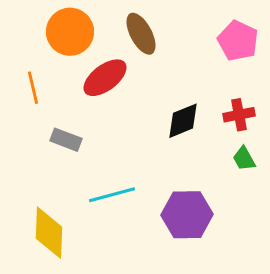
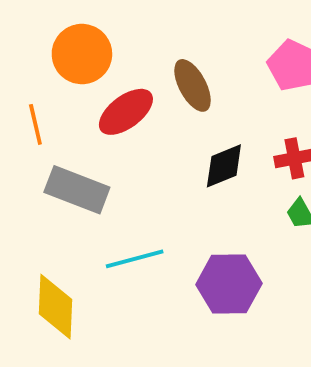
brown ellipse: (141, 34) -> (193, 85), moved
gray rectangle: (66, 140) -> (77, 190), size x1.6

